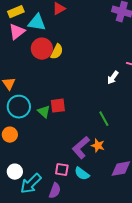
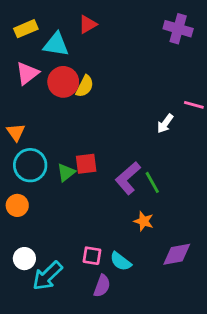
pink triangle: (17, 32) -> (27, 73), moved
green triangle: (44, 112) -> (66, 172), turned 40
purple L-shape: (81, 148) -> (128, 178), moved
purple semicircle: (55, 191) -> (102, 286), moved

